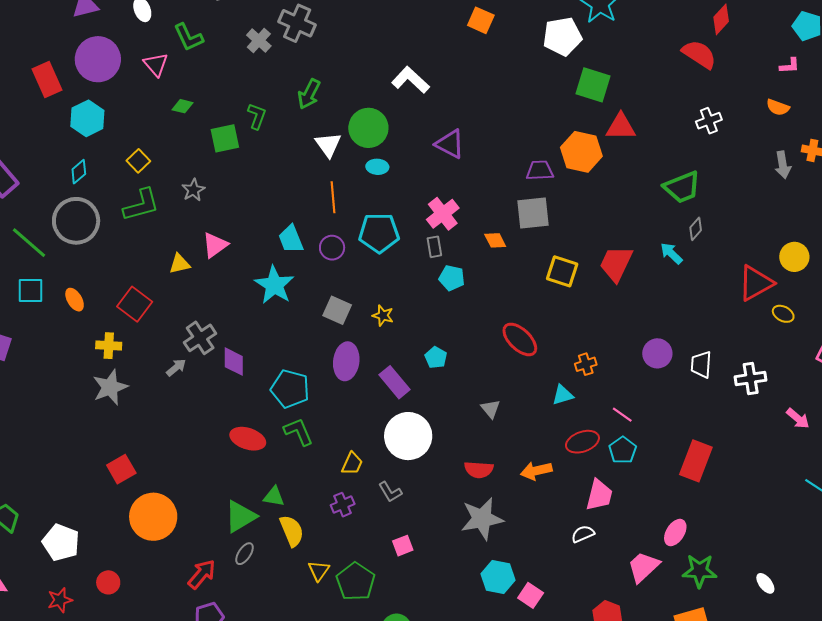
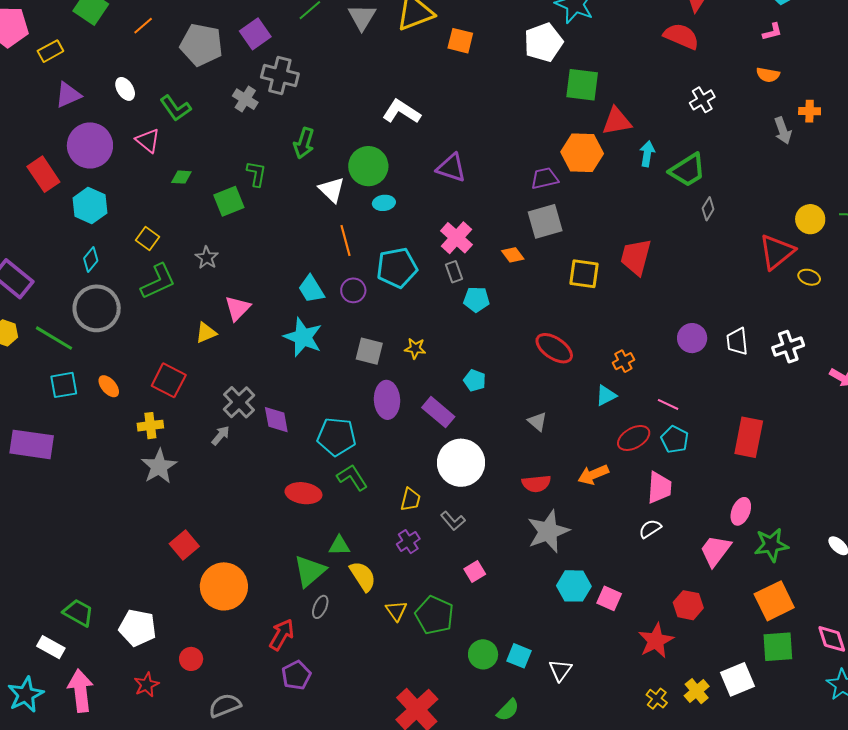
cyan arrow: (671, 253) -> (647, 154), moved, turned 65

